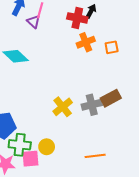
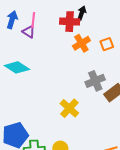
gray cross: (92, 105) -> (95, 81), moved

